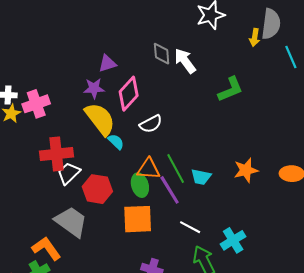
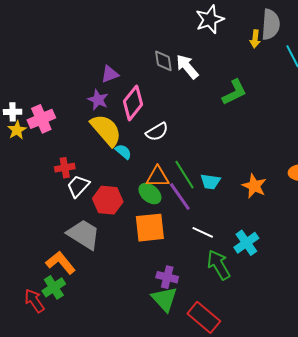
purple star: (94, 88) -> (98, 100), turned 30
red cross: (57, 154) -> (65, 168), size x0.6
orange star: (246, 170) -> (254, 186), moved, turned -30
green ellipse: (140, 185) -> (150, 194), turned -30

